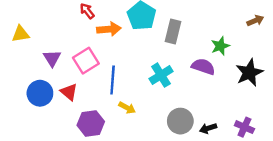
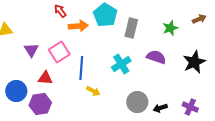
green star: (220, 46) -> (170, 28), moved
red triangle: (69, 92) -> (45, 78), turned -35
blue circle: (40, 93) -> (16, 91), moved
purple hexagon: (91, 123) -> (40, 104), moved

